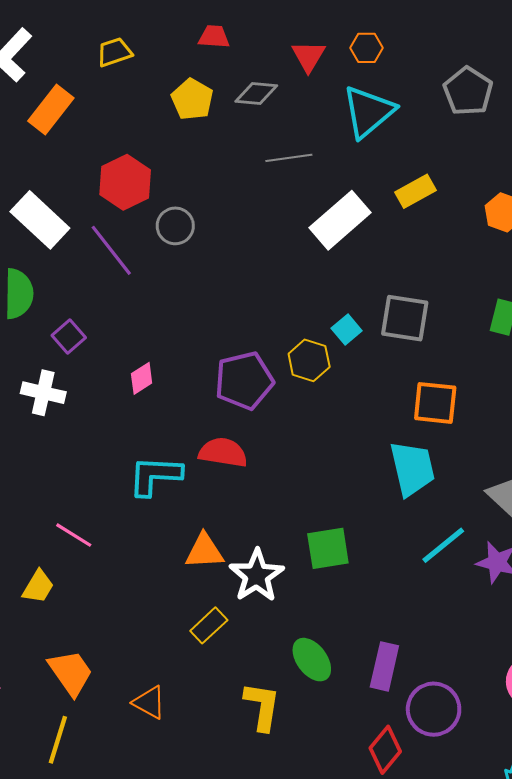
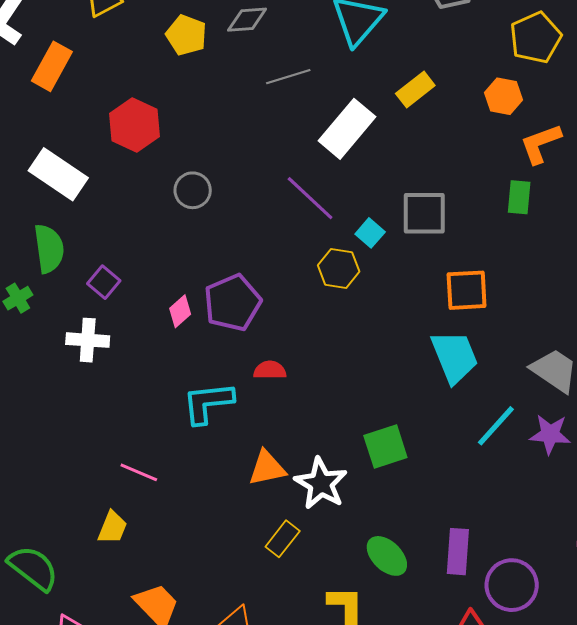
gray circle: (175, 226) -> (193, 190), moved
purple line: (111, 250) -> (310, 198), moved
purple pentagon: (244, 381) -> (233, 303), moved
red semicircle: (223, 452) -> (270, 370), size x0.7

